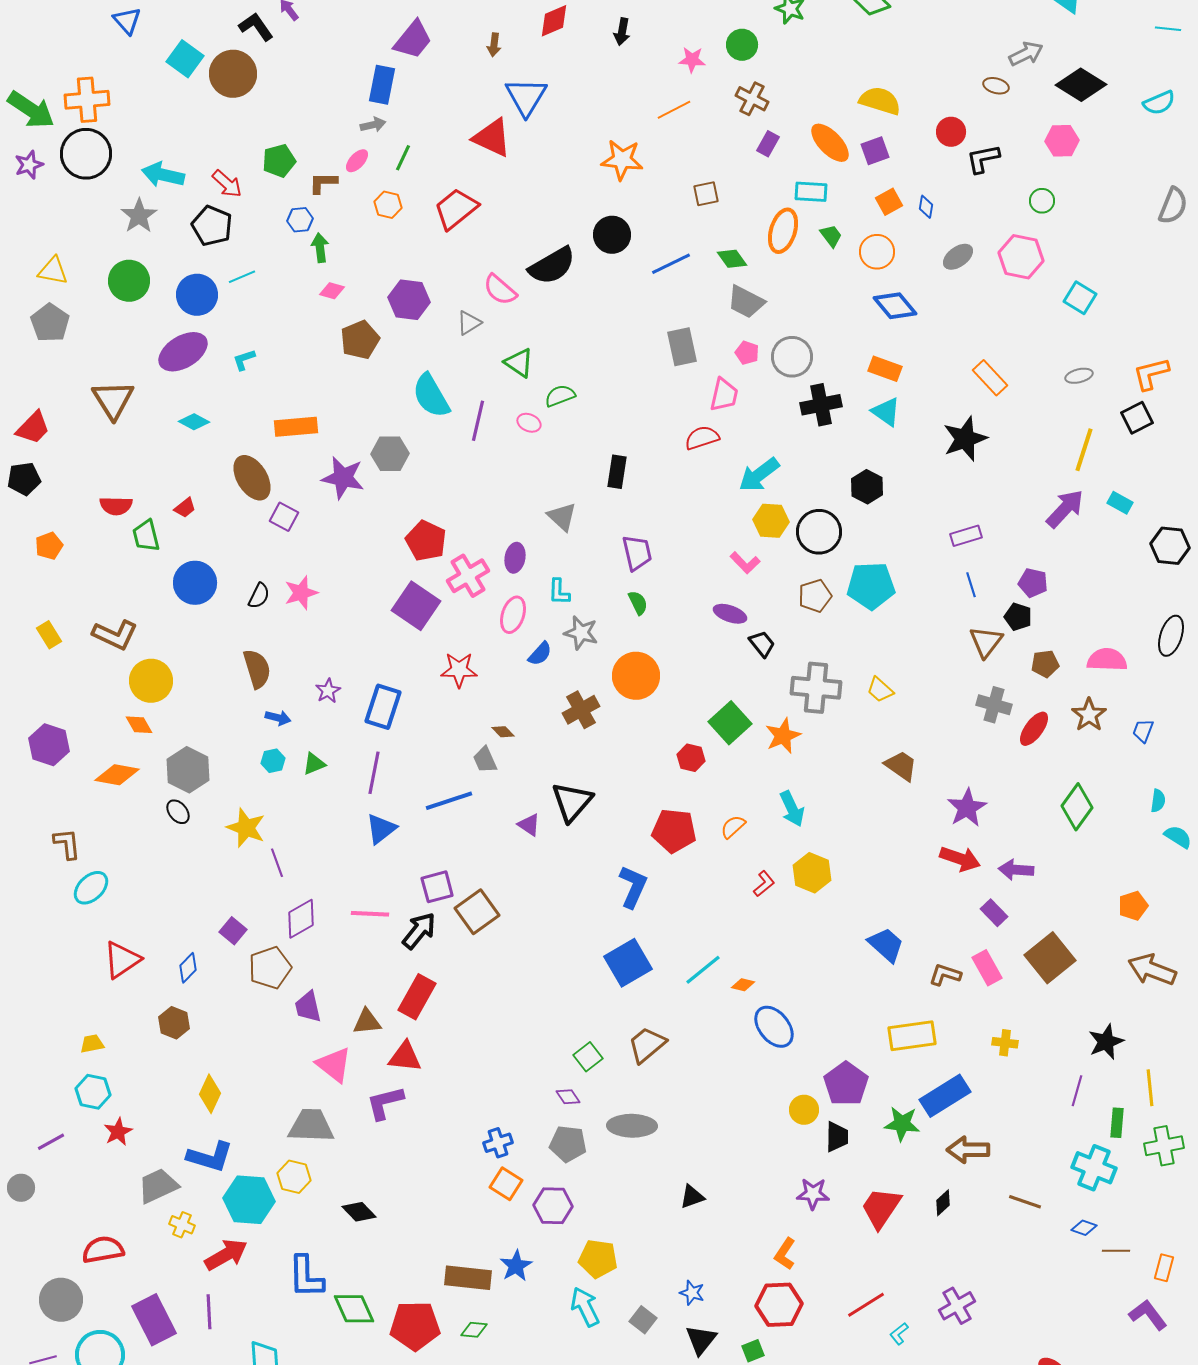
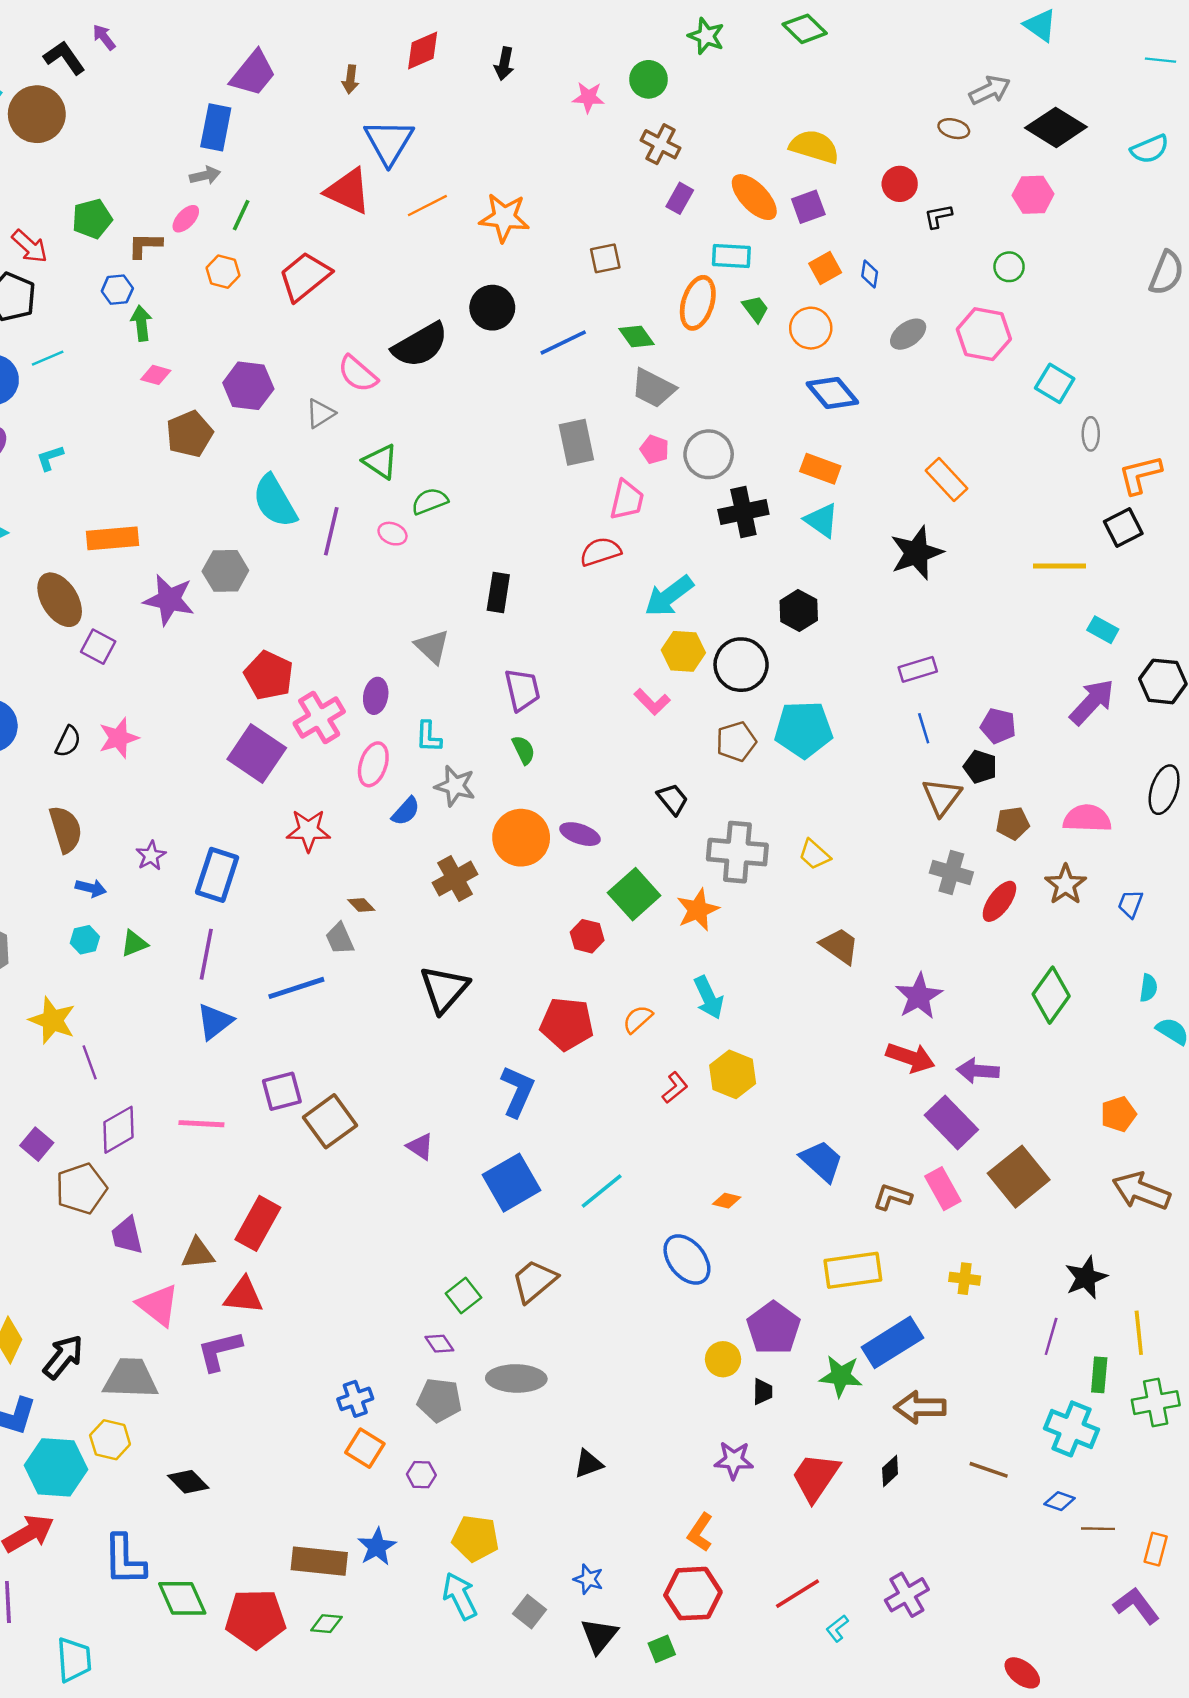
orange line: (674, 110) -> (427, 206), moved
black L-shape: (983, 159) -> (938, 216), size x0.7
gray ellipse: (1079, 376) -> (1091, 434), moved, turned -76
yellow line: (1084, 450) -> (1060, 566), turned 72
purple arrow: (1065, 509) -> (1092, 702), moved
purple ellipse: (730, 614) -> (580, 834), moved
purple triangle: (529, 825) -> (420, 1147), moved
purple rectangle: (994, 913) -> (951, 1122), size x1.6
black arrow: (419, 931) -> (63, 1357), moved
orange diamond: (743, 985) -> (727, 1201), moved
black trapezoid: (837, 1137) -> (763, 1392), size x0.7
purple hexagon: (553, 1206) -> (421, 1475), size x0.6

